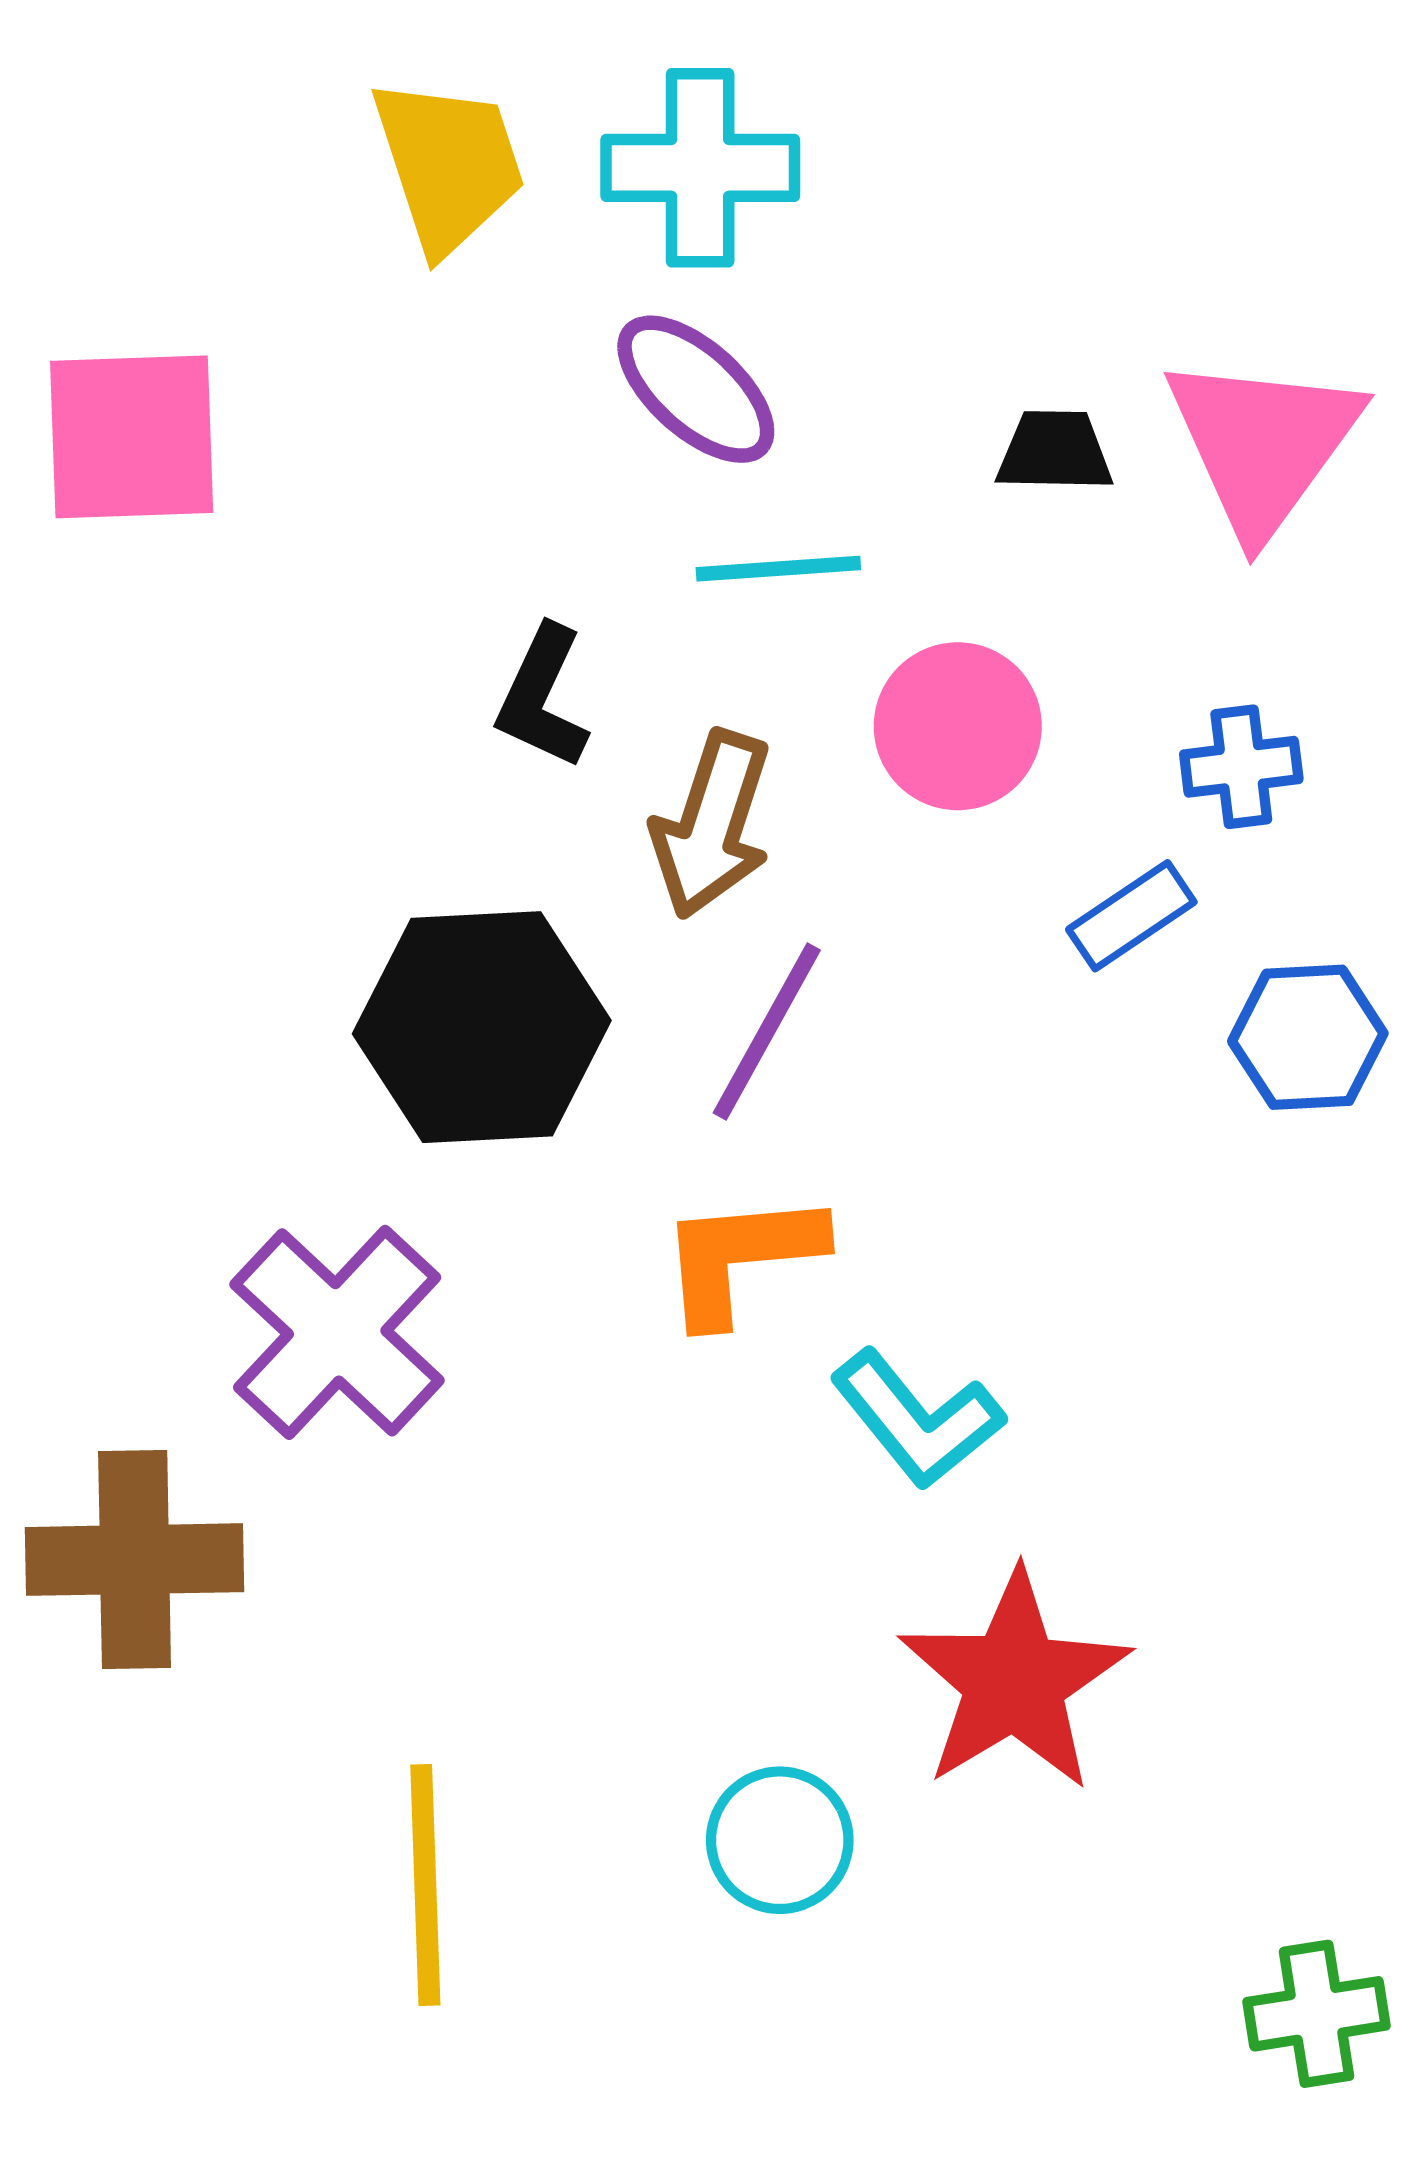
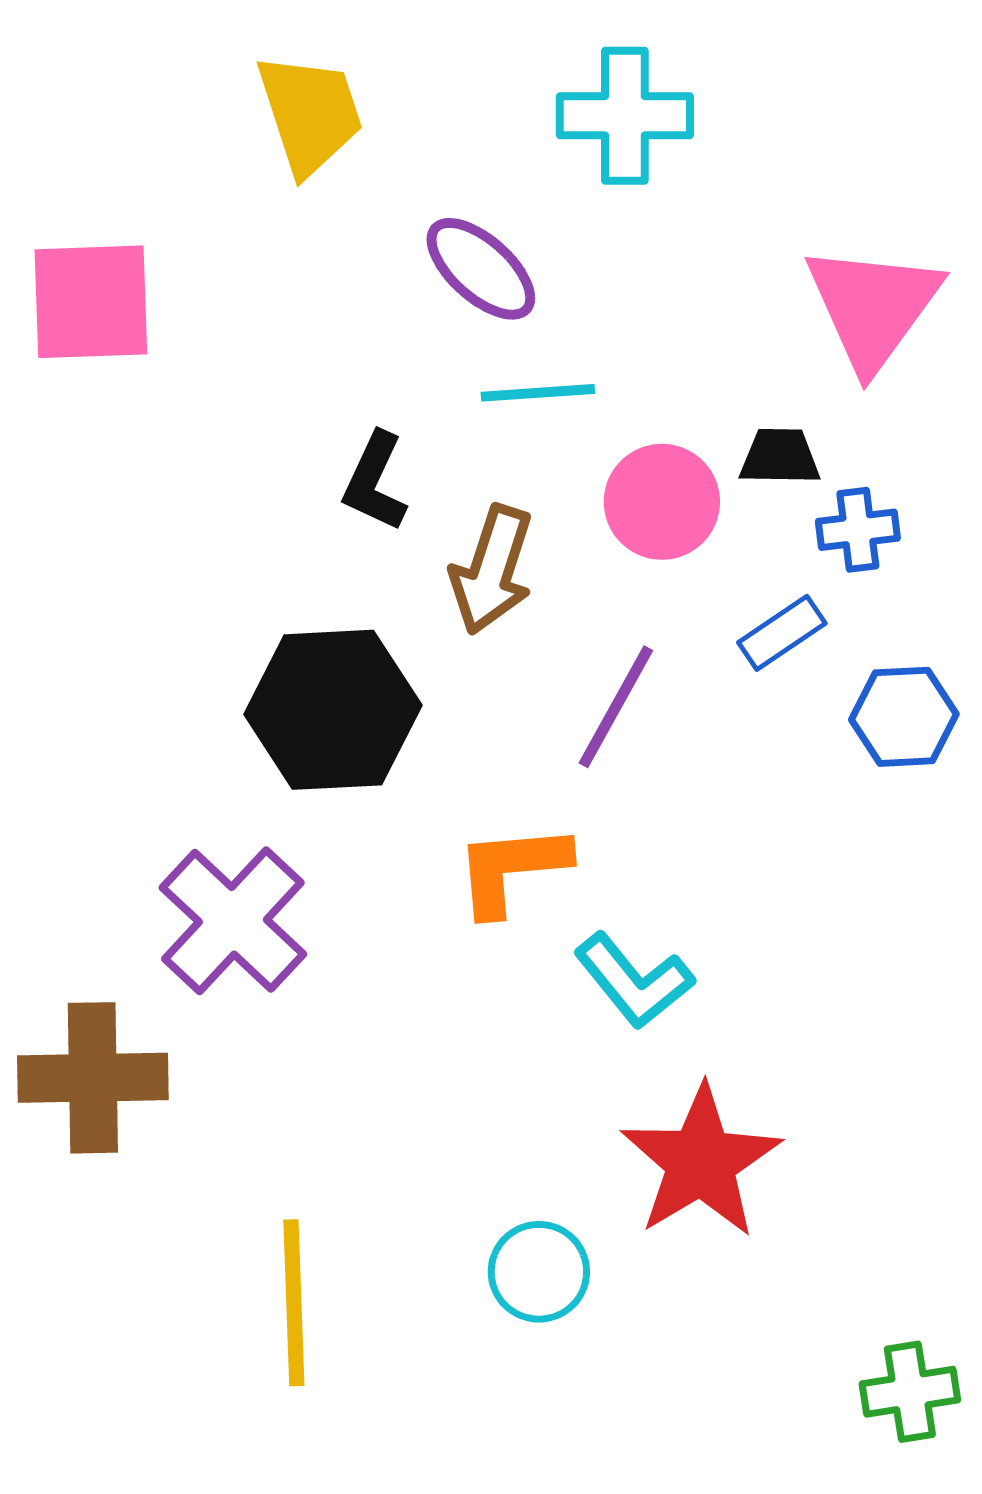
cyan cross: (700, 168) -> (625, 116), moved
black trapezoid: (1055, 451) -> (780, 457), moved
purple line: (767, 1031) -> (616, 707), moved

